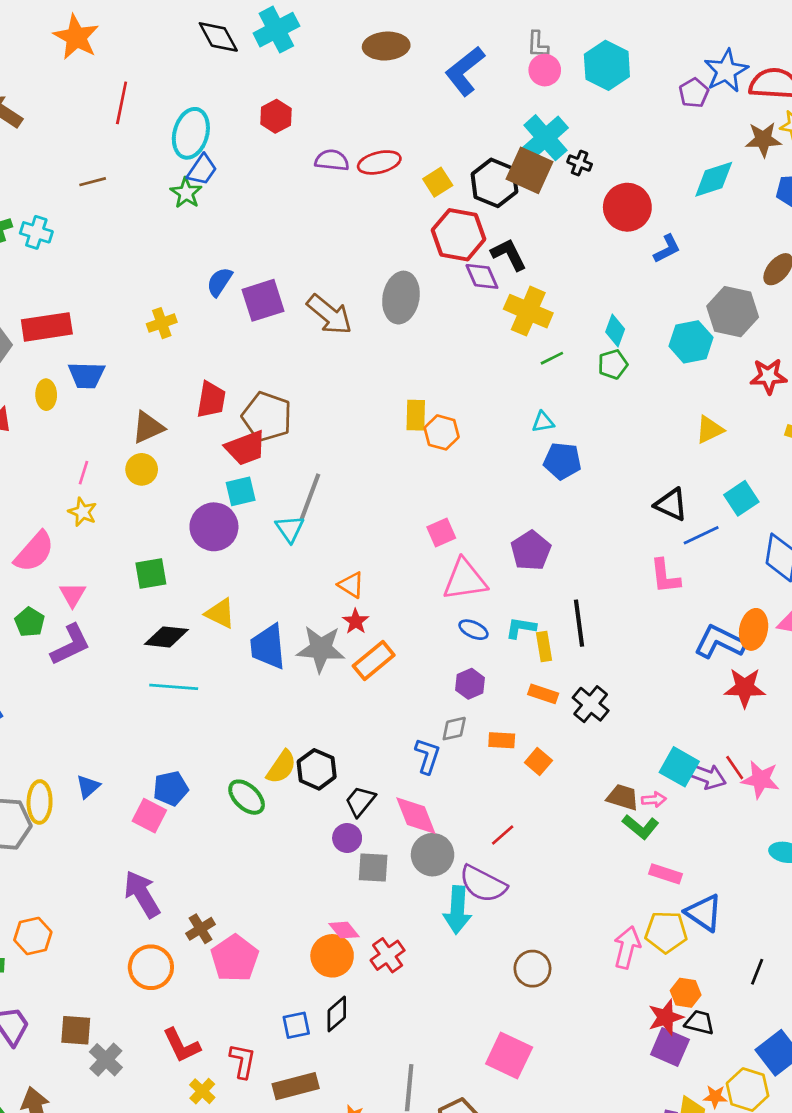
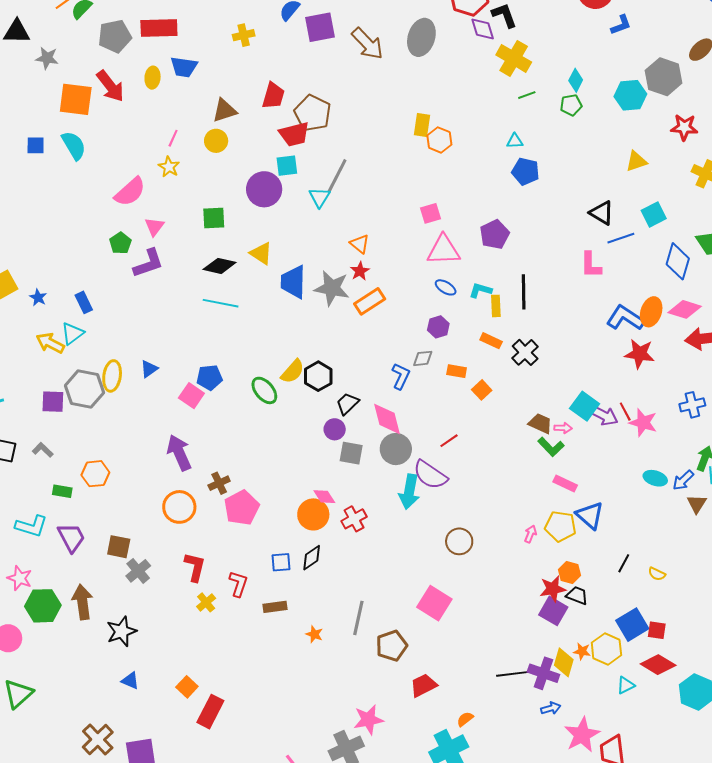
pink arrow: (627, 947) -> (530, 534), size x0.6
red L-shape: (181, 1045) -> (195, 567), turned -148
brown rectangle: (296, 1086) -> (275, 607), size x0.7

